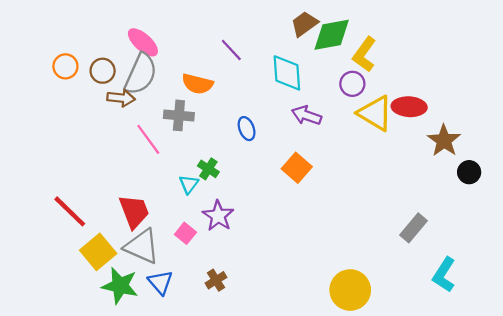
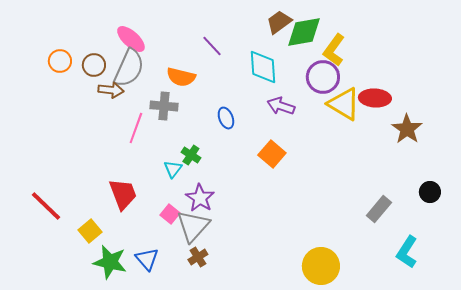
purple circle: (352, 84) -> (323, 77), size x1.4
pink line: (148, 139) -> (136, 128), turned 56
black circle: (469, 172) -> (430, 192), moved
red line: (70, 211) -> (46, 206), moved
gray triangle: (142, 246) -> (193, 226), moved, turned 48
yellow square: (98, 252) -> (90, 231), size x0.7

